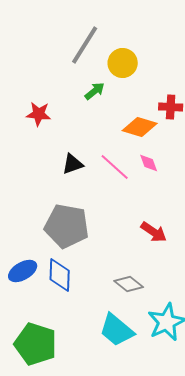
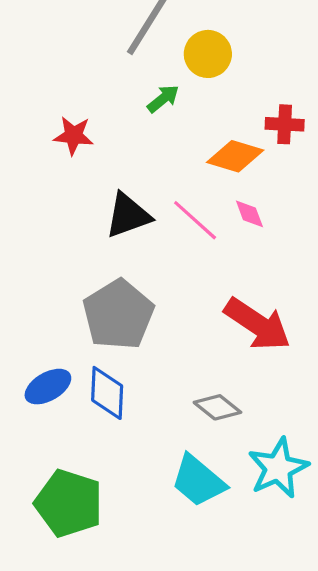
black triangle: (73, 164) -> (128, 215), size x1.4
gray pentagon: (67, 226) -> (118, 315), turned 30
red arrow: (154, 232) -> (257, 324), size x1.6

